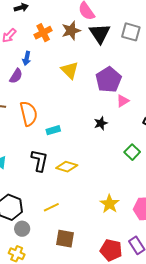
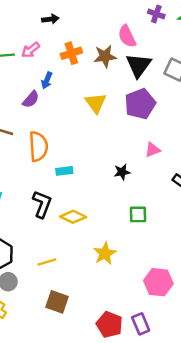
purple pentagon: (109, 80) -> (140, 104), moved
green square: (132, 152) -> (138, 214), moved, turned 35
yellow star: (109, 204) -> (105, 253), moved

